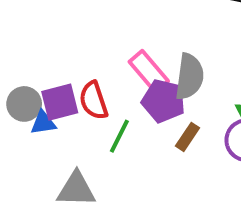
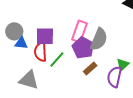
pink rectangle: (149, 71) -> (80, 31), turned 45
red semicircle: (94, 100) -> (41, 52), moved
purple square: (60, 102) -> (45, 36), moved

